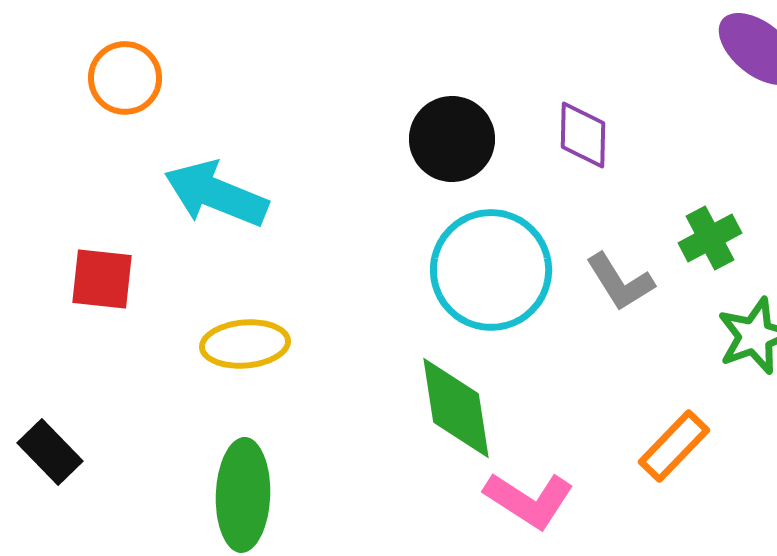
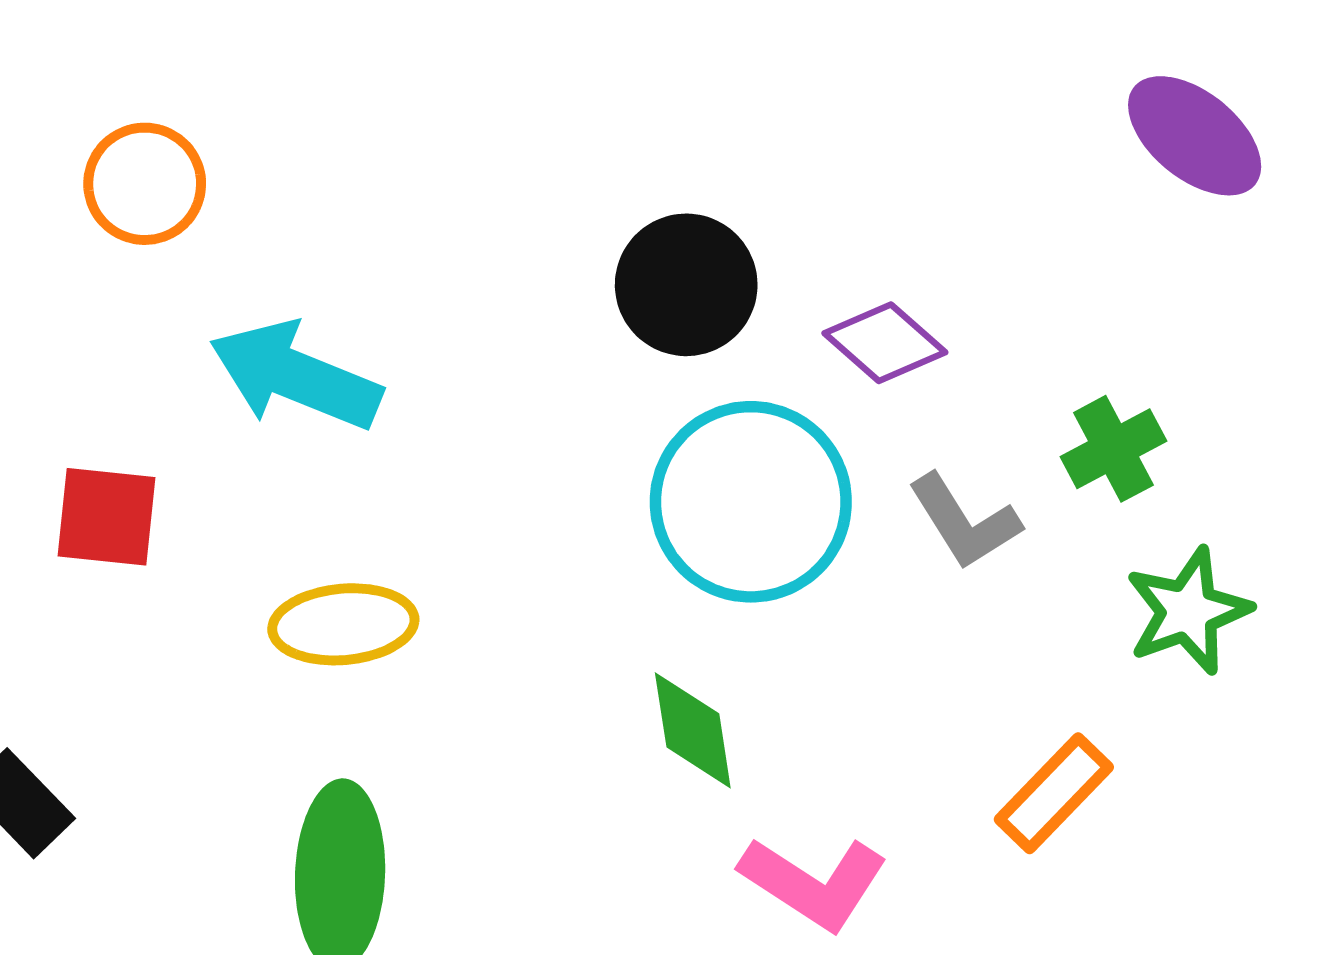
purple diamond: (583, 135) -> (885, 343), moved, turned -50
green diamond: (456, 408) -> (693, 730), size x0.7

